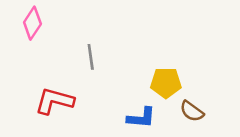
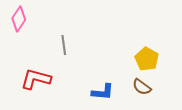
yellow pentagon: (166, 83) -> (147, 59), moved, turned 30

